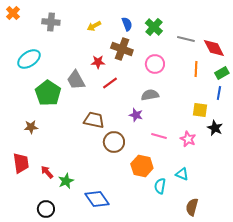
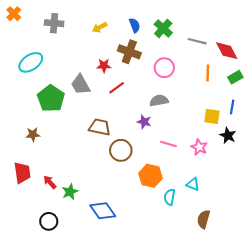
blue line: (219, 93) -> (232, 107), moved

